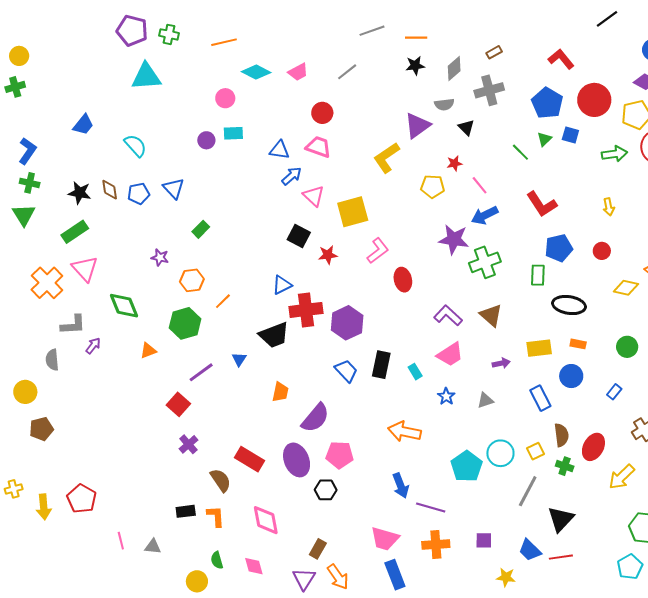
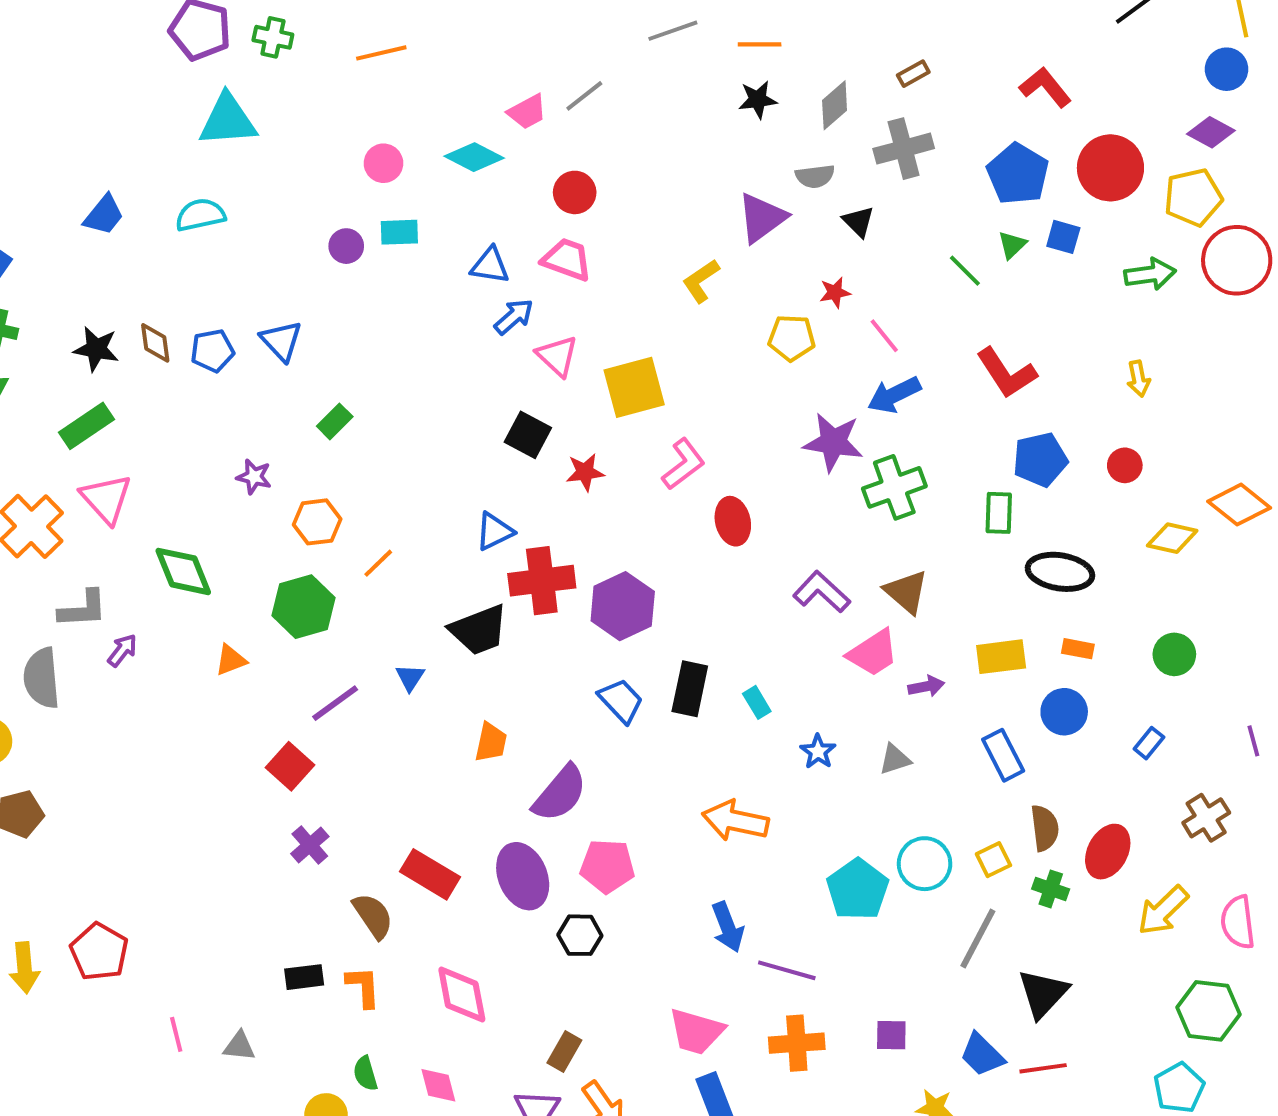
cyan diamond: (256, 72) -> (474, 157), moved
gray line: (347, 72) -> (584, 96), moved
cyan semicircle: (135, 146) -> (200, 215), moved, turned -60
yellow L-shape: (386, 158) -> (701, 281), size x0.7
pink trapezoid: (450, 354) -> (873, 653), moved
gray semicircle: (52, 360) -> (42, 678), size x1.4

